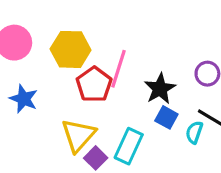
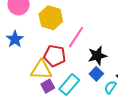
red pentagon: (94, 85) -> (55, 56), moved, turned 30
yellow triangle: (78, 135) -> (41, 70), turned 35

